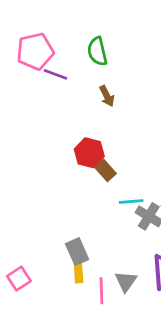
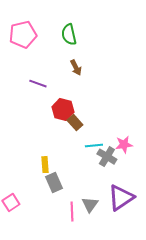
purple line: (55, 74) -> (38, 84), moved
yellow rectangle: (78, 272) -> (45, 165), moved

